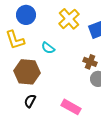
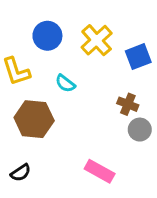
blue circle: (26, 15) -> (47, 36), moved
black semicircle: (30, 101) -> (21, 173), moved, turned -152

